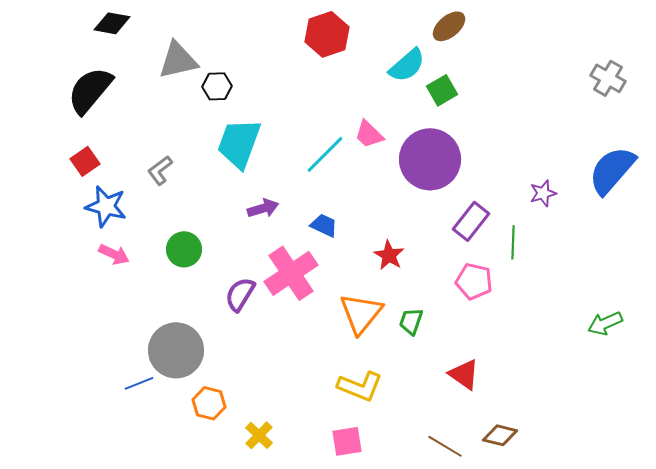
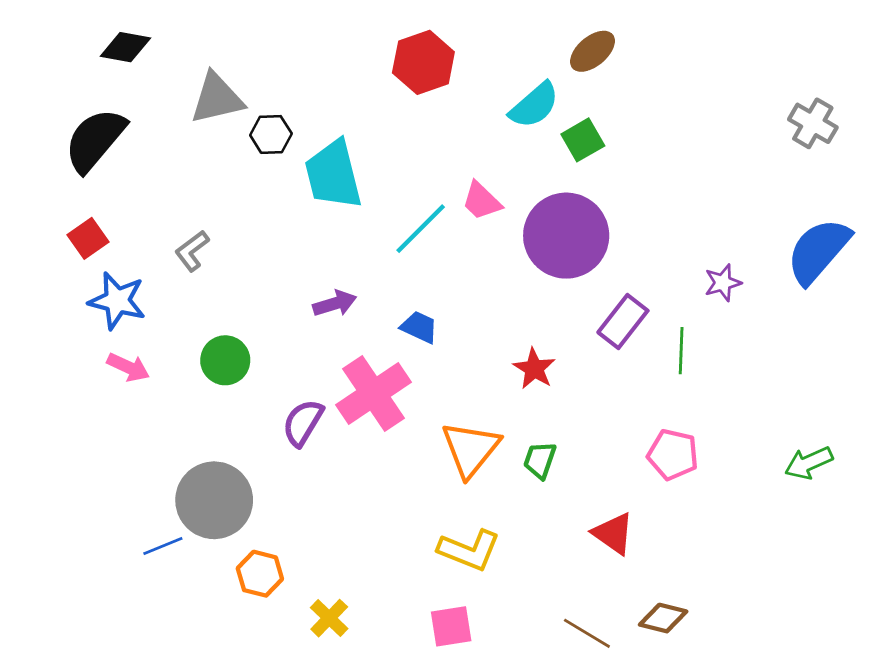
cyan trapezoid: (239, 143) -> (333, 175), moved, turned -34
red star: (389, 255) -> (534, 369), moved
pink pentagon: (474, 281) -> (673, 455), moved

